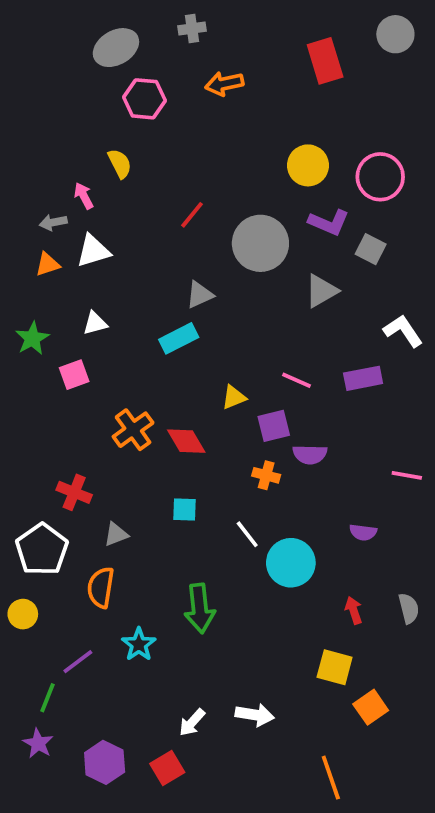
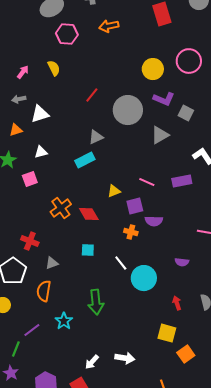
pink circle: (380, 177) -> (189, 61), moved
pink arrow: (84, 196) -> (23, 72), moved, turned 64
orange triangle: (48, 264) -> (16, 130), moved

